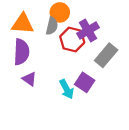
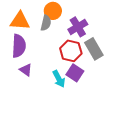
red hexagon: (72, 39) -> (71, 51), moved
gray rectangle: (106, 55) -> (94, 49), turned -70

